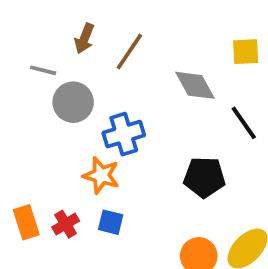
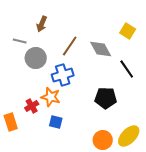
brown line: (129, 52) -> (70, 46), moved
yellow square: (246, 52) -> (128, 31), turned 35
red cross: (66, 224) -> (32, 106), moved

